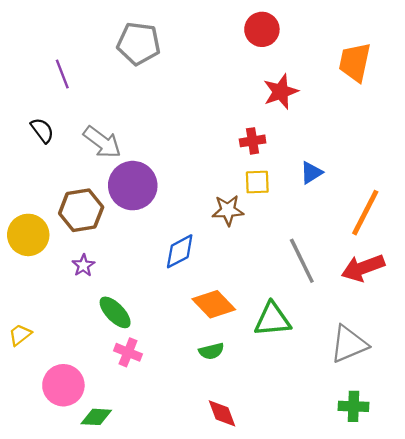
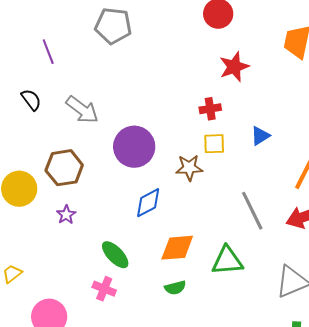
purple circle: (133, 186) -> (134, 147), moved
orange diamond: (214, 304) -> (177, 248), turned -51
green ellipse: (115, 312) -> (115, 255), moved

